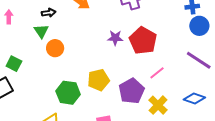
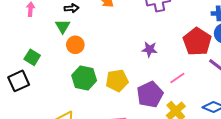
purple star: (115, 38) -> (150, 49), moved
red pentagon: (143, 41) -> (197, 42), moved
green hexagon: (68, 93) -> (84, 78), moved

